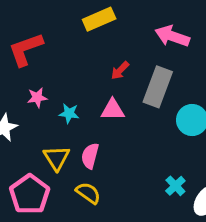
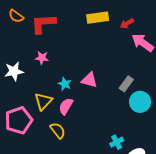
red arrow: (120, 70) -> (127, 23), moved
gray rectangle: (158, 87) -> (126, 84), moved, size x0.6
cyan star: (69, 113) -> (65, 84), moved

